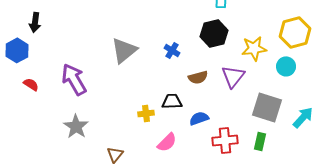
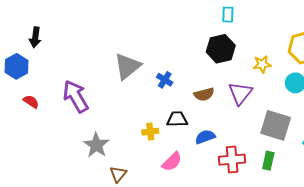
yellow star: (254, 48) -> (262, 64), size x0.7
blue cross: (172, 50) -> (165, 80), moved
gray star: (76, 126) -> (96, 145), moved

